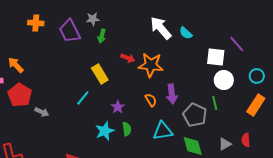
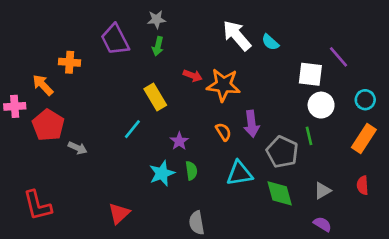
gray star: (93, 19) -> (157, 19), moved
orange cross: (36, 23) -> (70, 62), moved
red semicircle: (246, 140) -> (363, 185), moved

